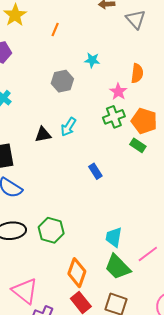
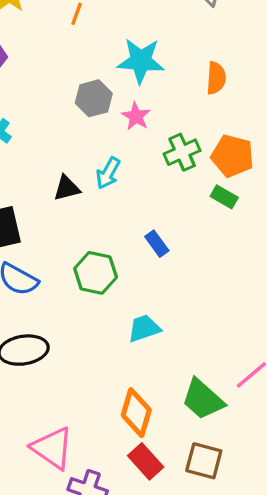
cyan star: (92, 60) -> (141, 61), size x1.8
pink star: (118, 92) -> (136, 116), moved
green hexagon: (51, 230) -> (96, 273), moved
cyan trapezoid: (114, 237) -> (144, 328), moved, turned 65

